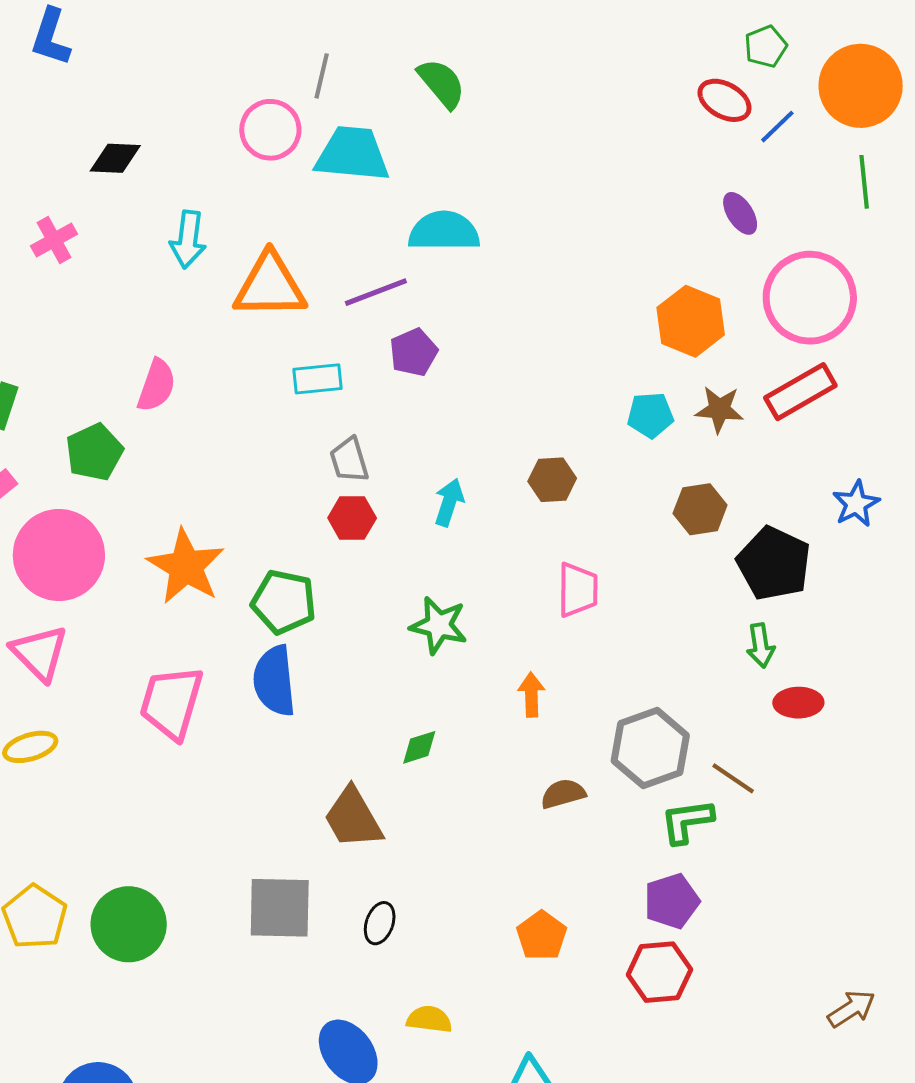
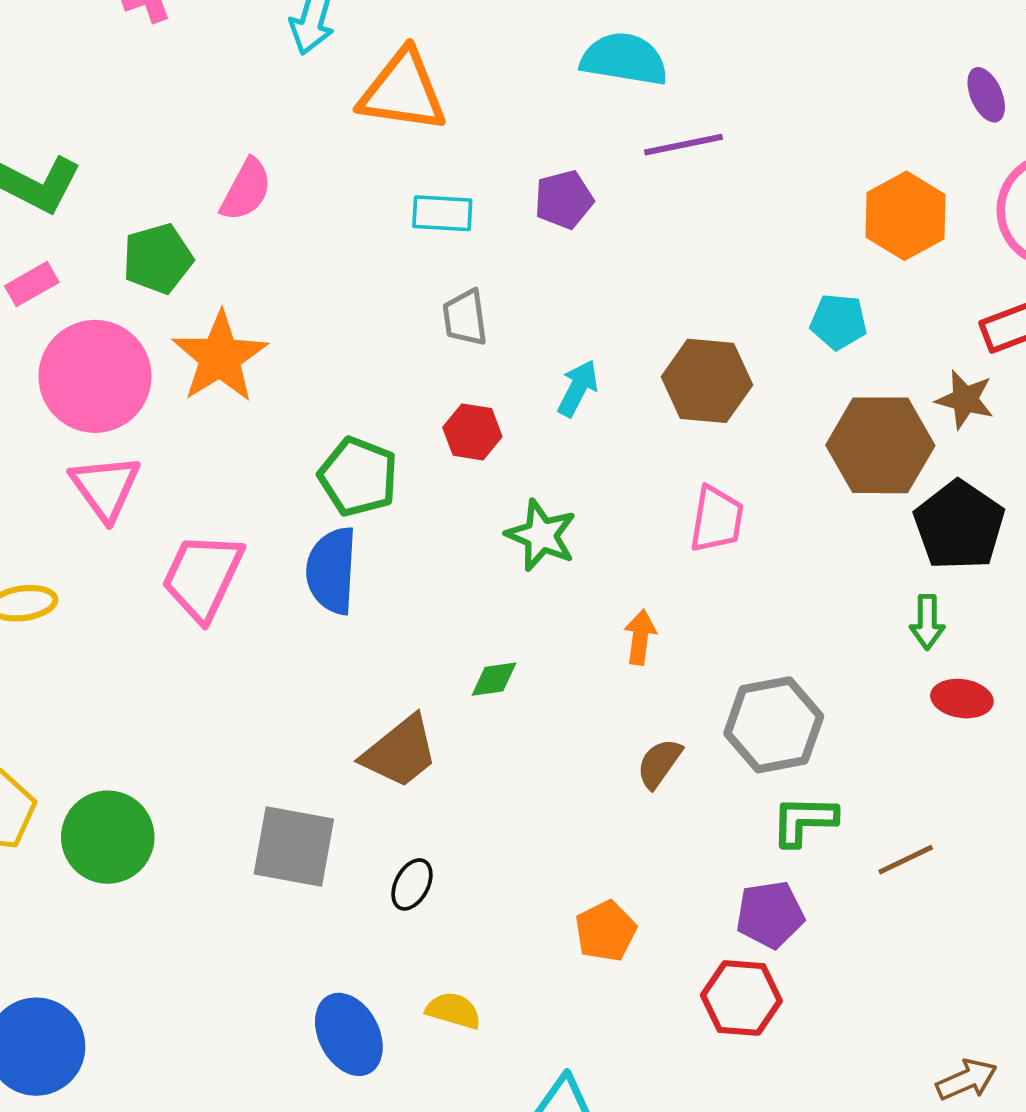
purple line: (376, 292) -> (683, 145), moved
brown star: (719, 409) -> (965, 400), moved
brown hexagon: (552, 480) -> (707, 381), size x1.5
brown hexagon: (700, 509) -> (880, 445), size x1.6
red hexagon: (352, 518) -> (472, 432), moved
orange star: (186, 566) -> (220, 357), moved
pink triangle: (40, 653) -> (105, 487), moved
brown line: (733, 778) -> (906, 860), moved, turned -69
brown semicircle: (563, 794) -> (659, 763), turned -48
brown trapezoid: (353, 818) -> (400, 752), turned -108

